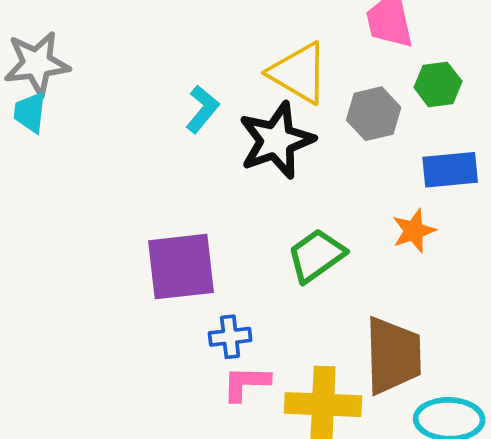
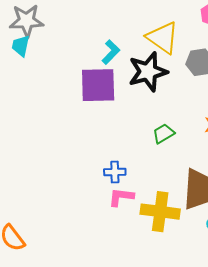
green trapezoid: (316, 256) -> (163, 134), size x0.7
purple square: (181, 267) -> (98, 85), moved

